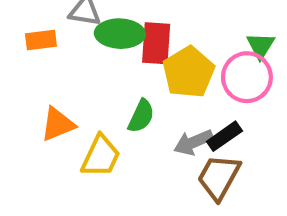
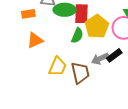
green semicircle: (141, 116) -> (77, 35), moved
orange triangle: (58, 124) -> (35, 40), moved
brown trapezoid: (219, 177) -> (80, 73), moved, turned 140

